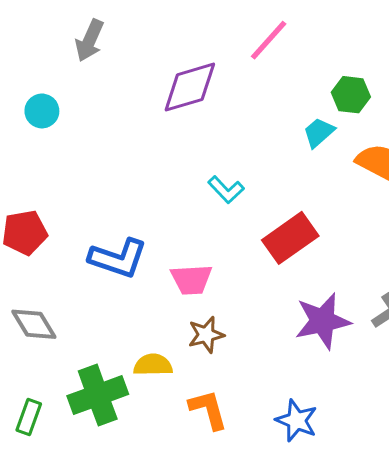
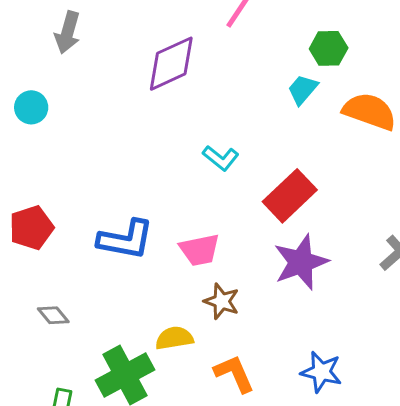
purple star: (323, 321) -> (301, 262), moved
gray diamond: (34, 324) -> (53, 315), size x0.7
brown star: (206, 335) -> (222, 301), turned -30

